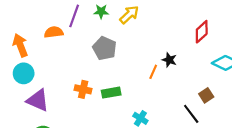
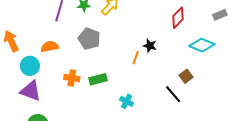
orange semicircle: (54, 32) -> (50, 46), moved
cyan circle: (24, 73) -> (30, 66), moved

